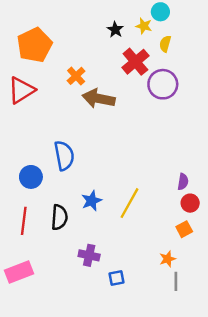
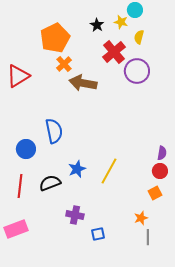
orange pentagon: (34, 45) -> (55, 38), moved
purple semicircle: (183, 182) -> (162, 153), moved
black semicircle: (59, 217) -> (50, 183), turned -115

